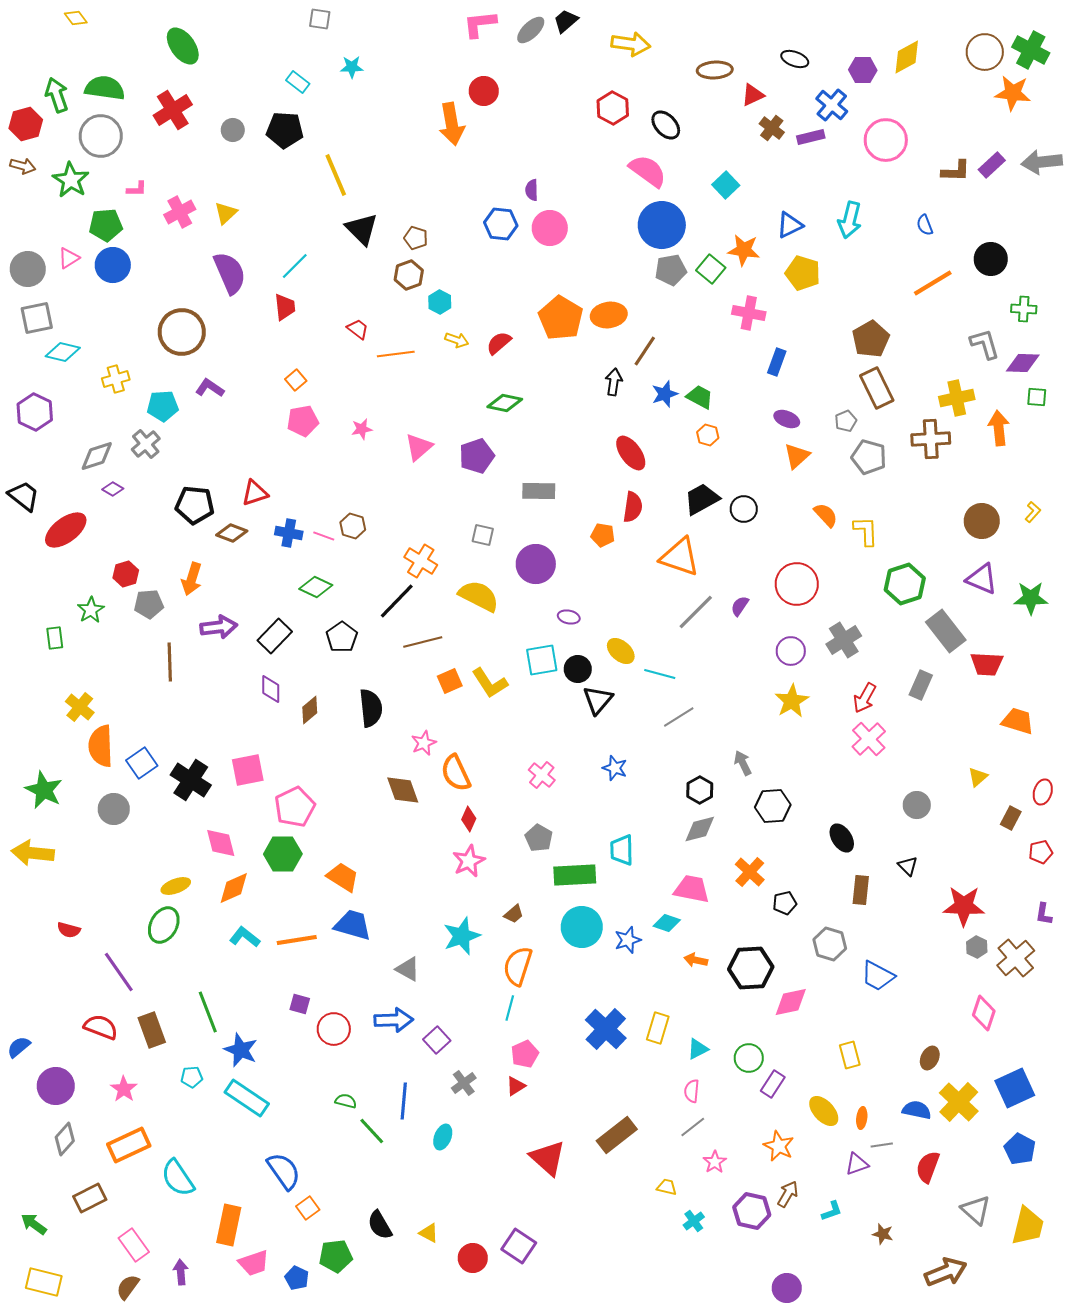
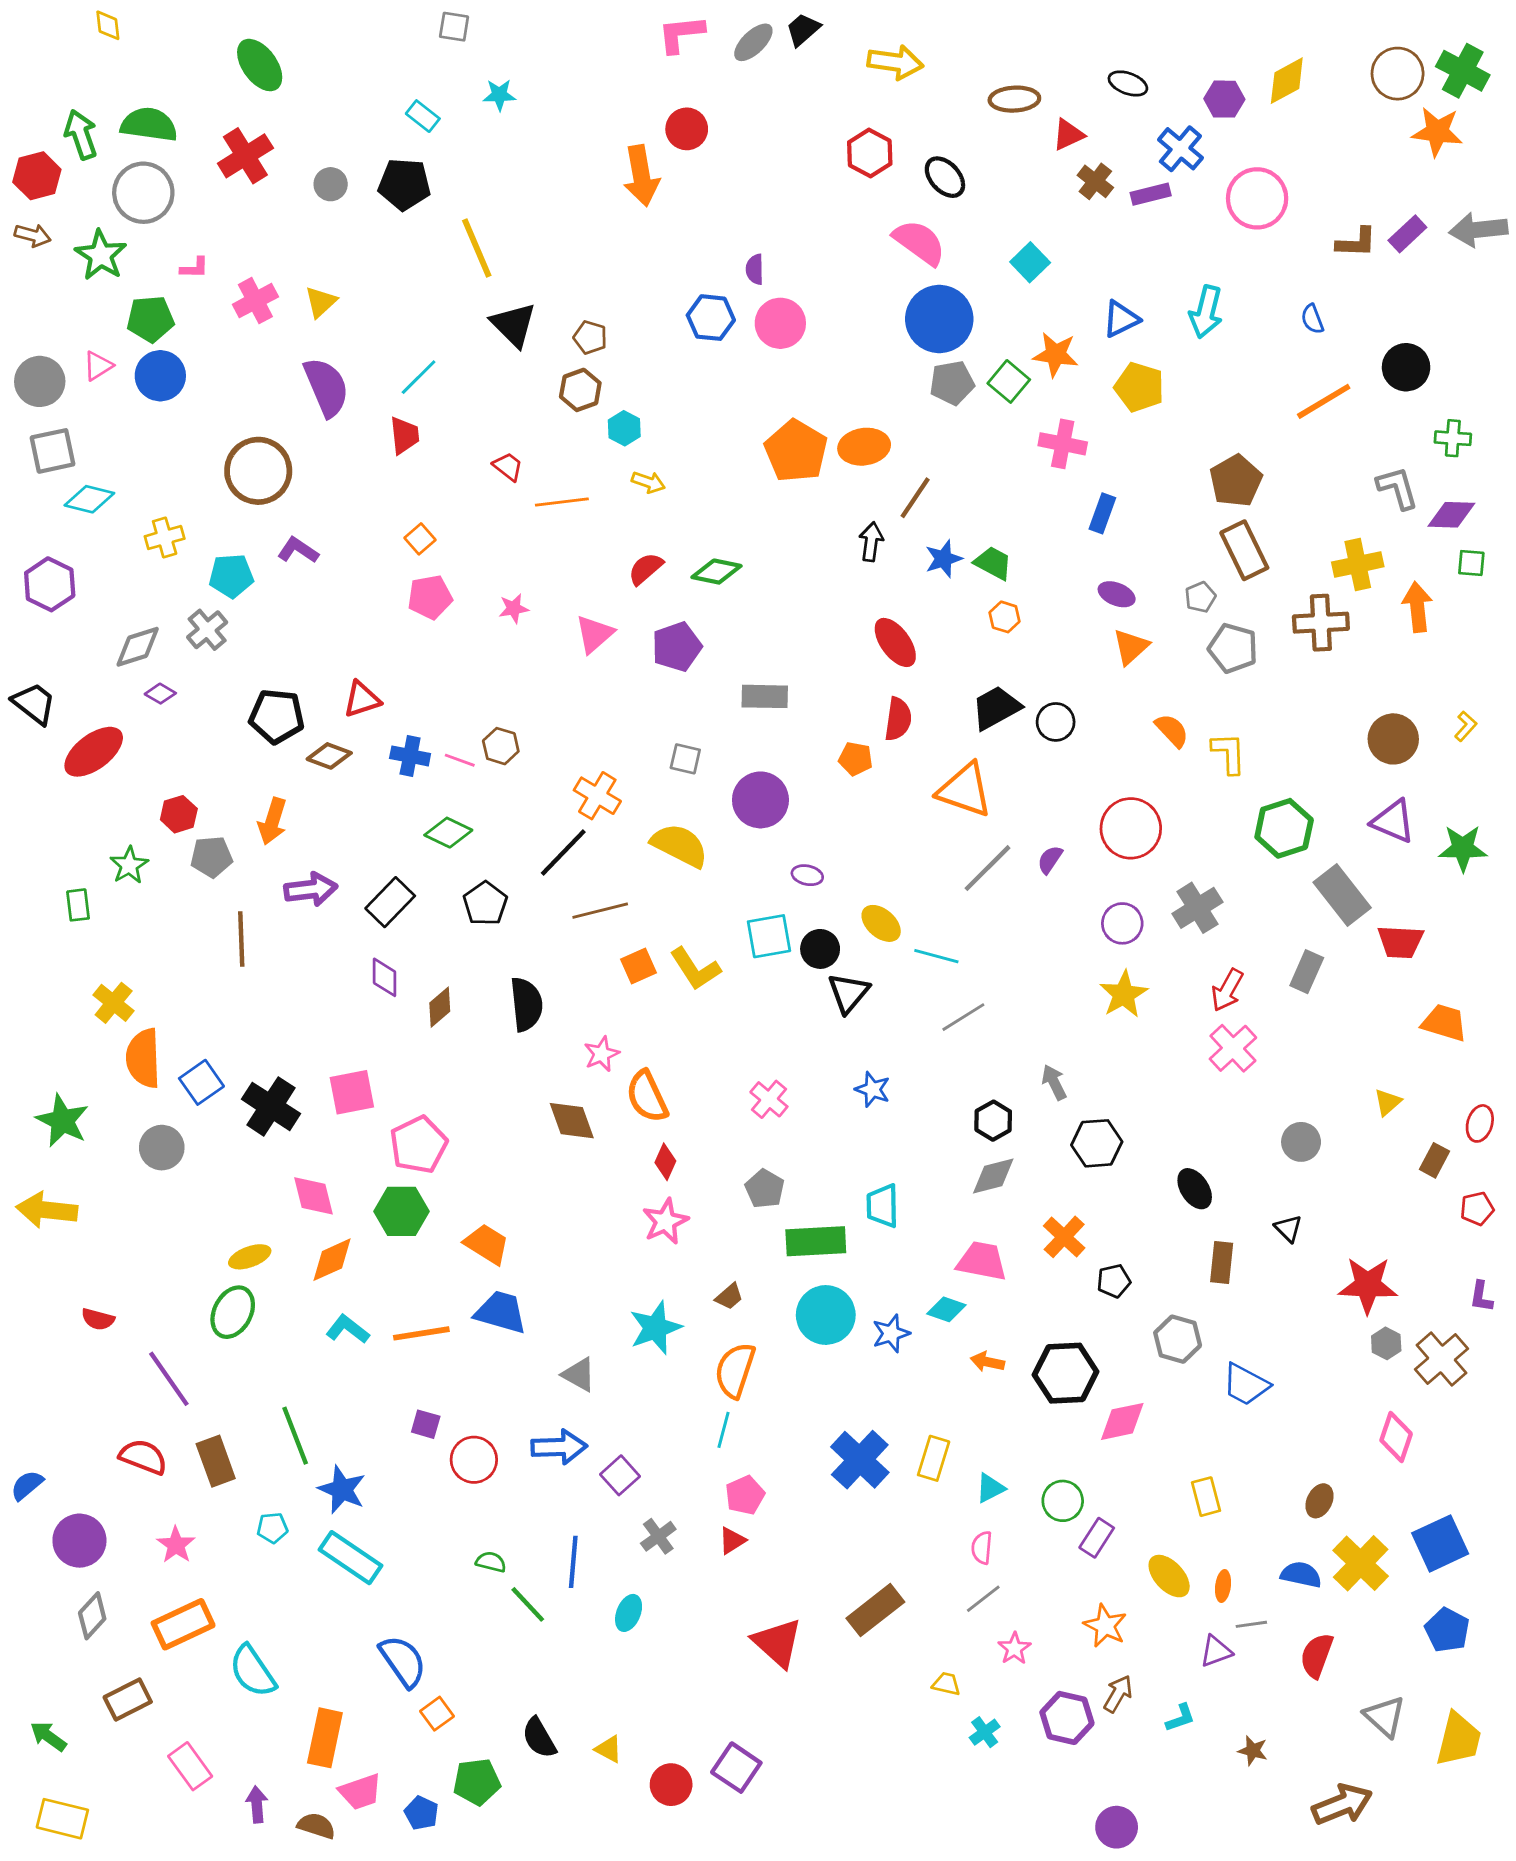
yellow diamond: (76, 18) -> (108, 25), turned 30
red semicircle: (499, 343) -> (646, 569), moved
brown semicircle: (128, 1287) -> (316, 1826), moved, turned 72

